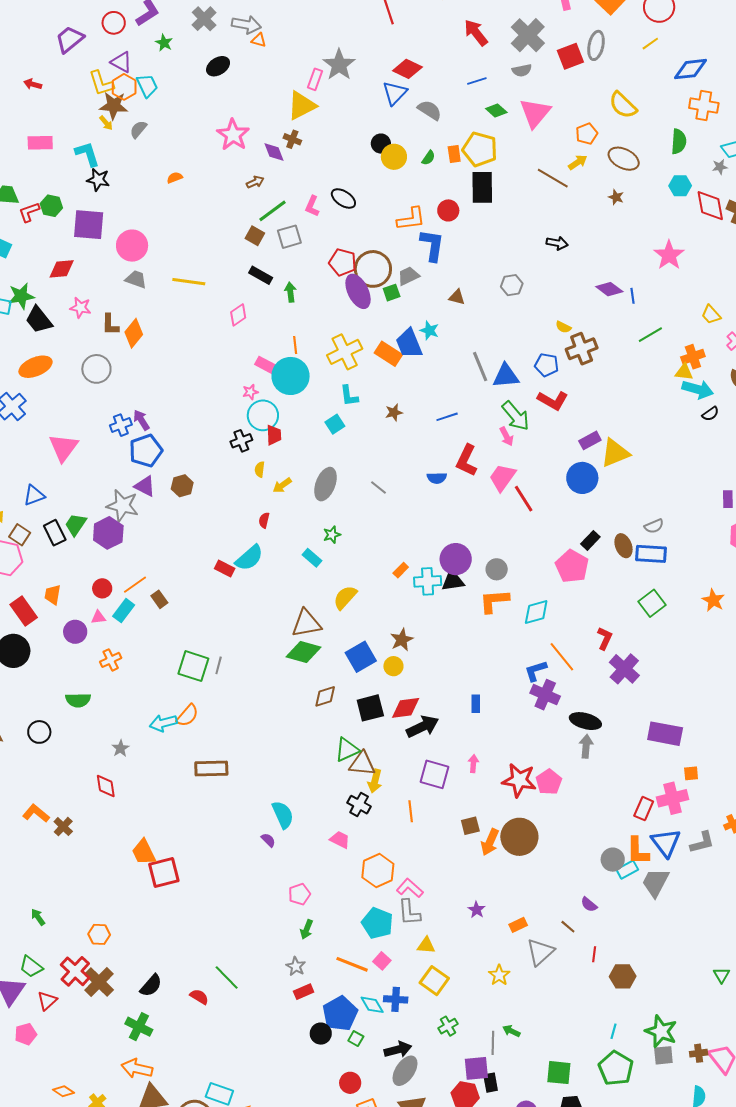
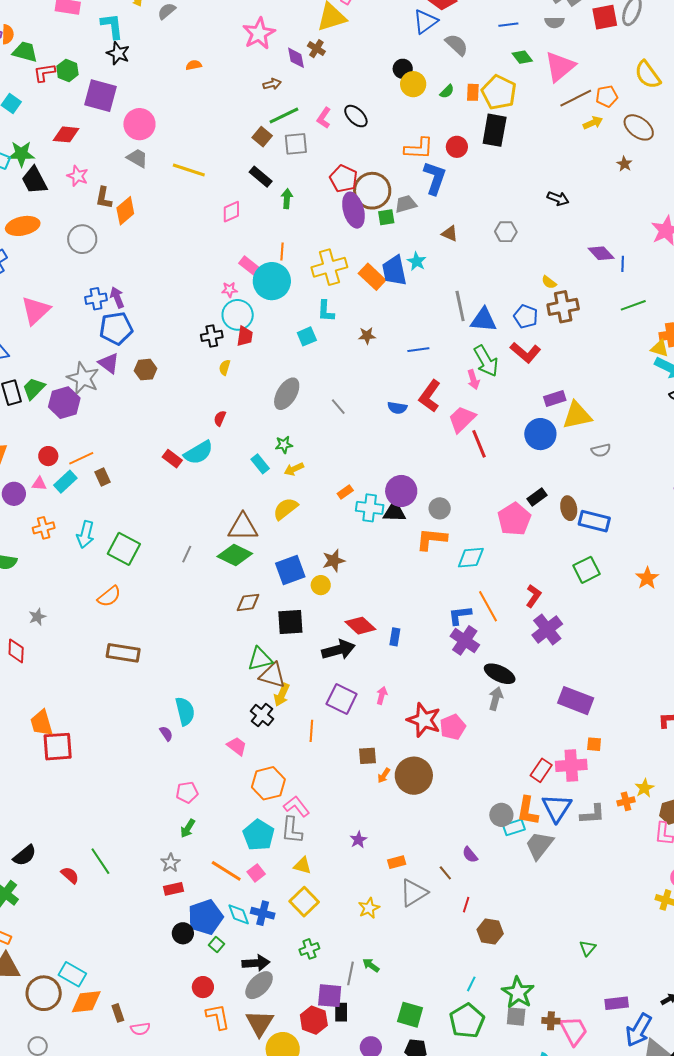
brown line: (553, 178) -> (576, 98), moved, turned -68
yellow arrow: (282, 485) -> (294, 469), moved
gray semicircle: (654, 526) -> (601, 450), moved
gray line: (219, 665) -> (187, 554), moved
red diamond: (406, 708) -> (360, 626), moved, turned 40
cyan arrow: (163, 723) -> (85, 534), moved, turned -72
orange arrow: (490, 842) -> (384, 776), size x0.6

